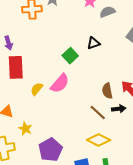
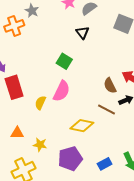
black triangle: (93, 43) -> (82, 33), moved, turned -32
yellow diamond: (99, 140) -> (82, 126), moved
purple pentagon: (50, 150) -> (70, 159), turned 30

